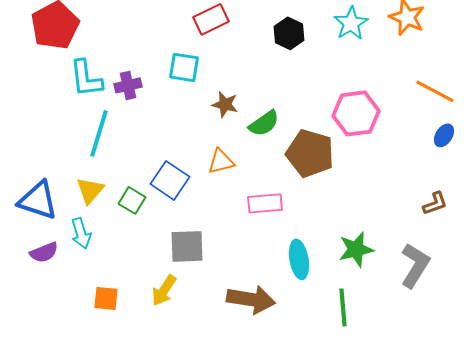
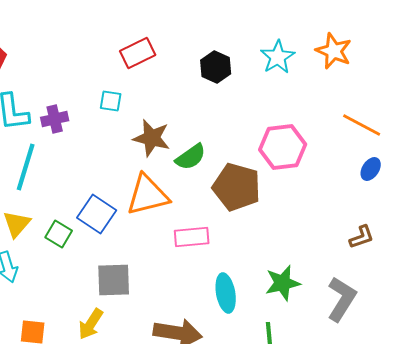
cyan square: (184, 67) -> (111, 101), size x0.7
brown star: (225, 104) -> (152, 138), size x1.4
orange triangle: (221, 161) -> (148, 195), size x1.6

